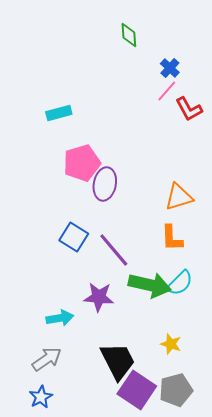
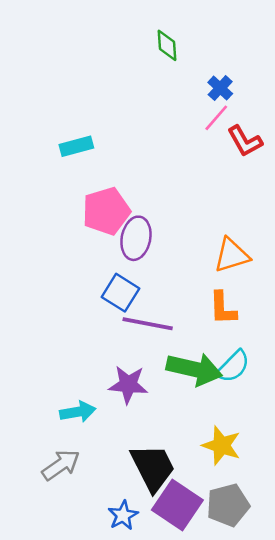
blue square: (74, 237) -> (120, 293), moved
purple line: (114, 250) -> (148, 324), turned -39
yellow star: (171, 344) -> (221, 445), size x1.4
blue star: (41, 397) -> (123, 515), moved

